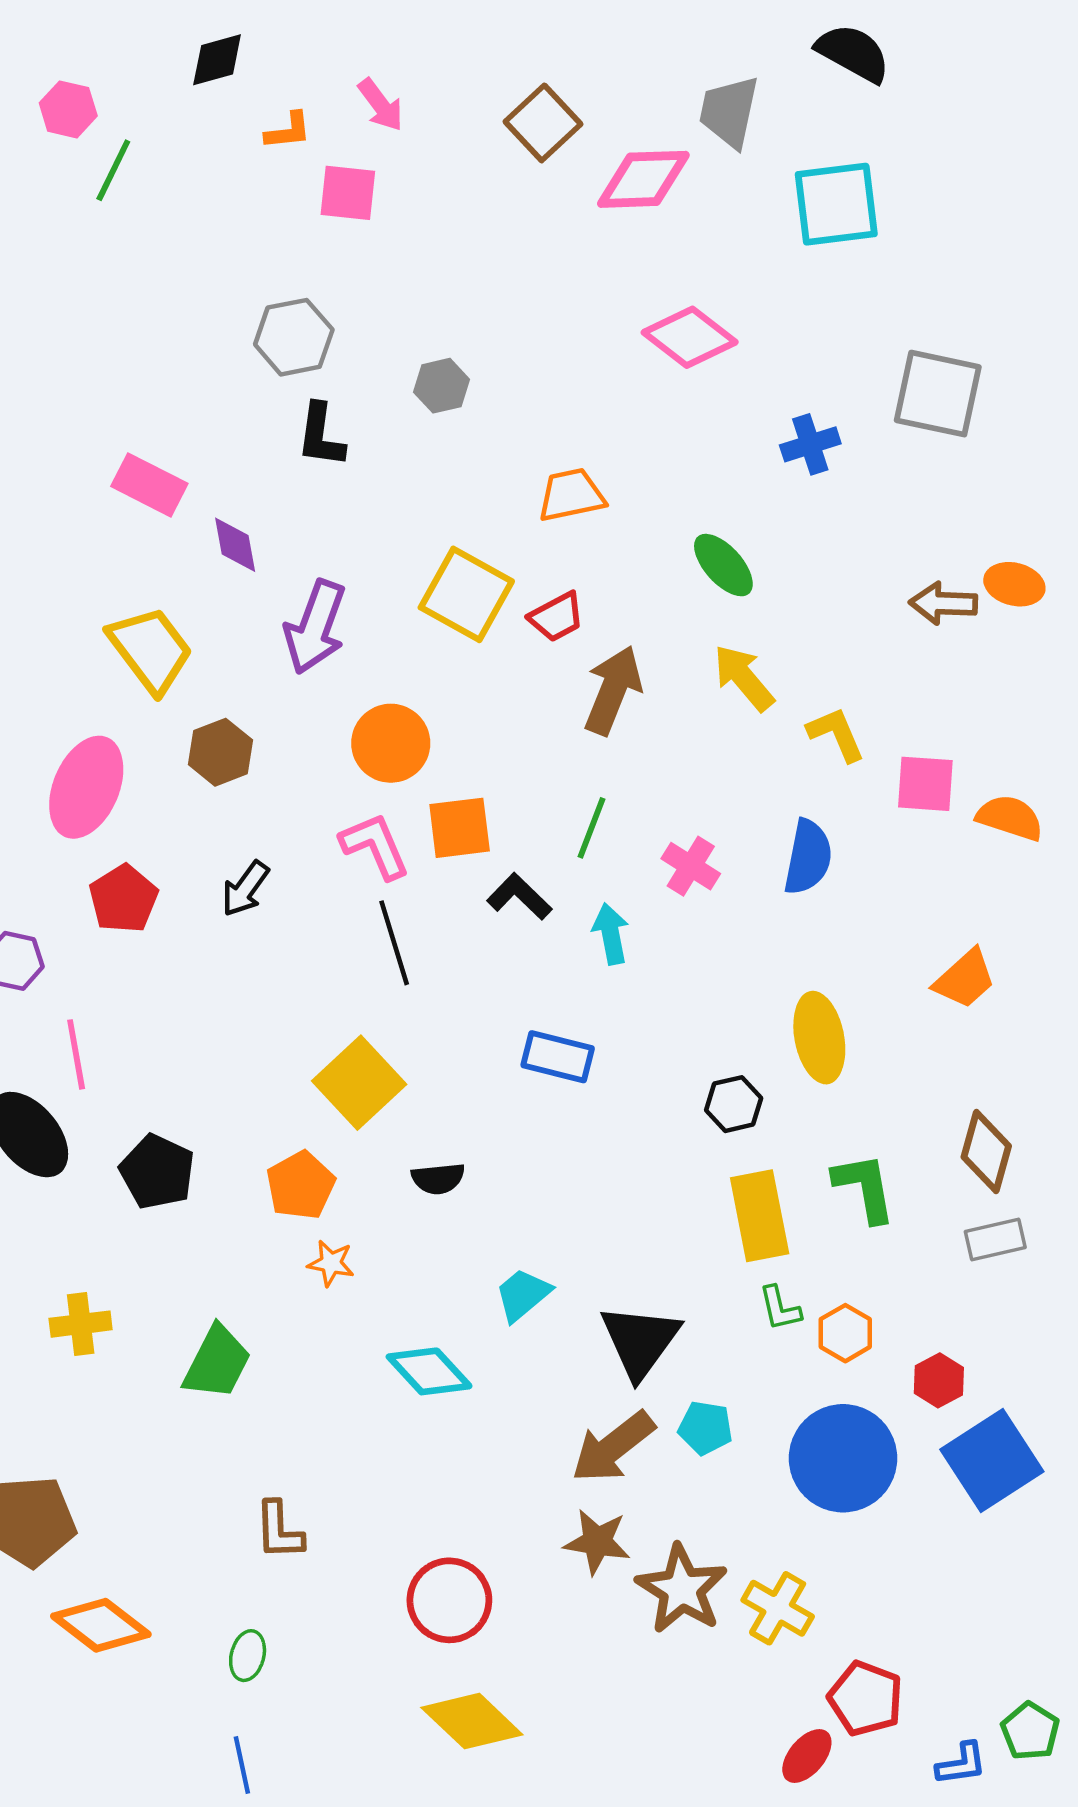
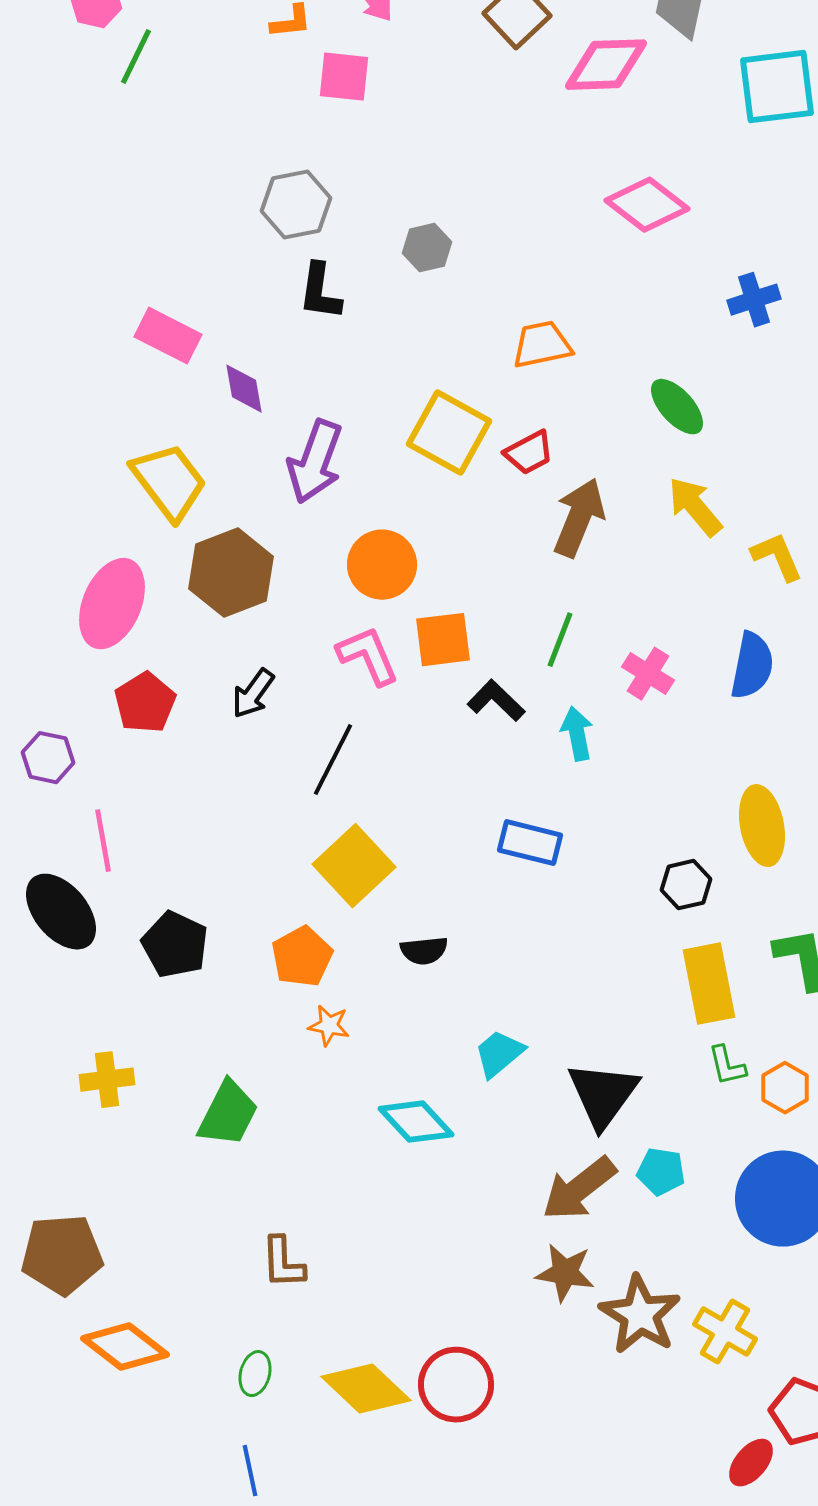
brown hexagon: (220, 752) -> (231, 573), size x1.5
black line: (394, 943) -> (333, 760), moved, turned 44
red circle: (449, 1600) -> (456, 1385), moved
yellow diamond: (472, 1721) -> (366, 1389), moved

